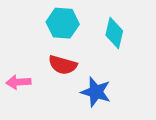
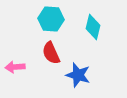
red semicircle: (63, 65) -> (51, 53), turned 50

